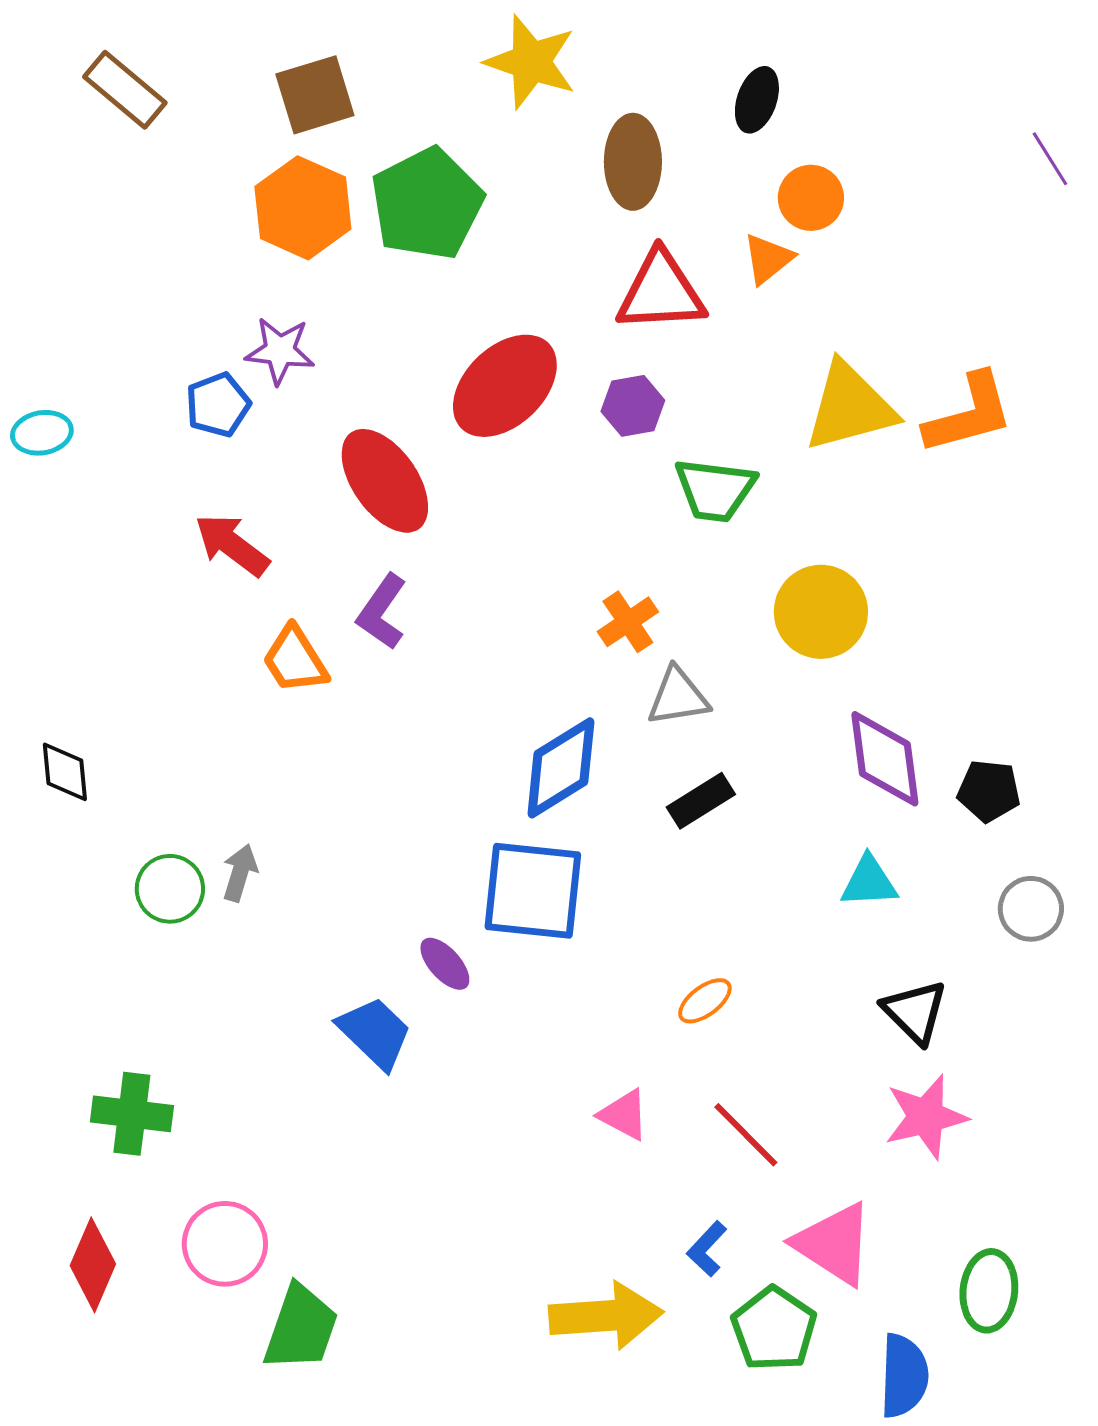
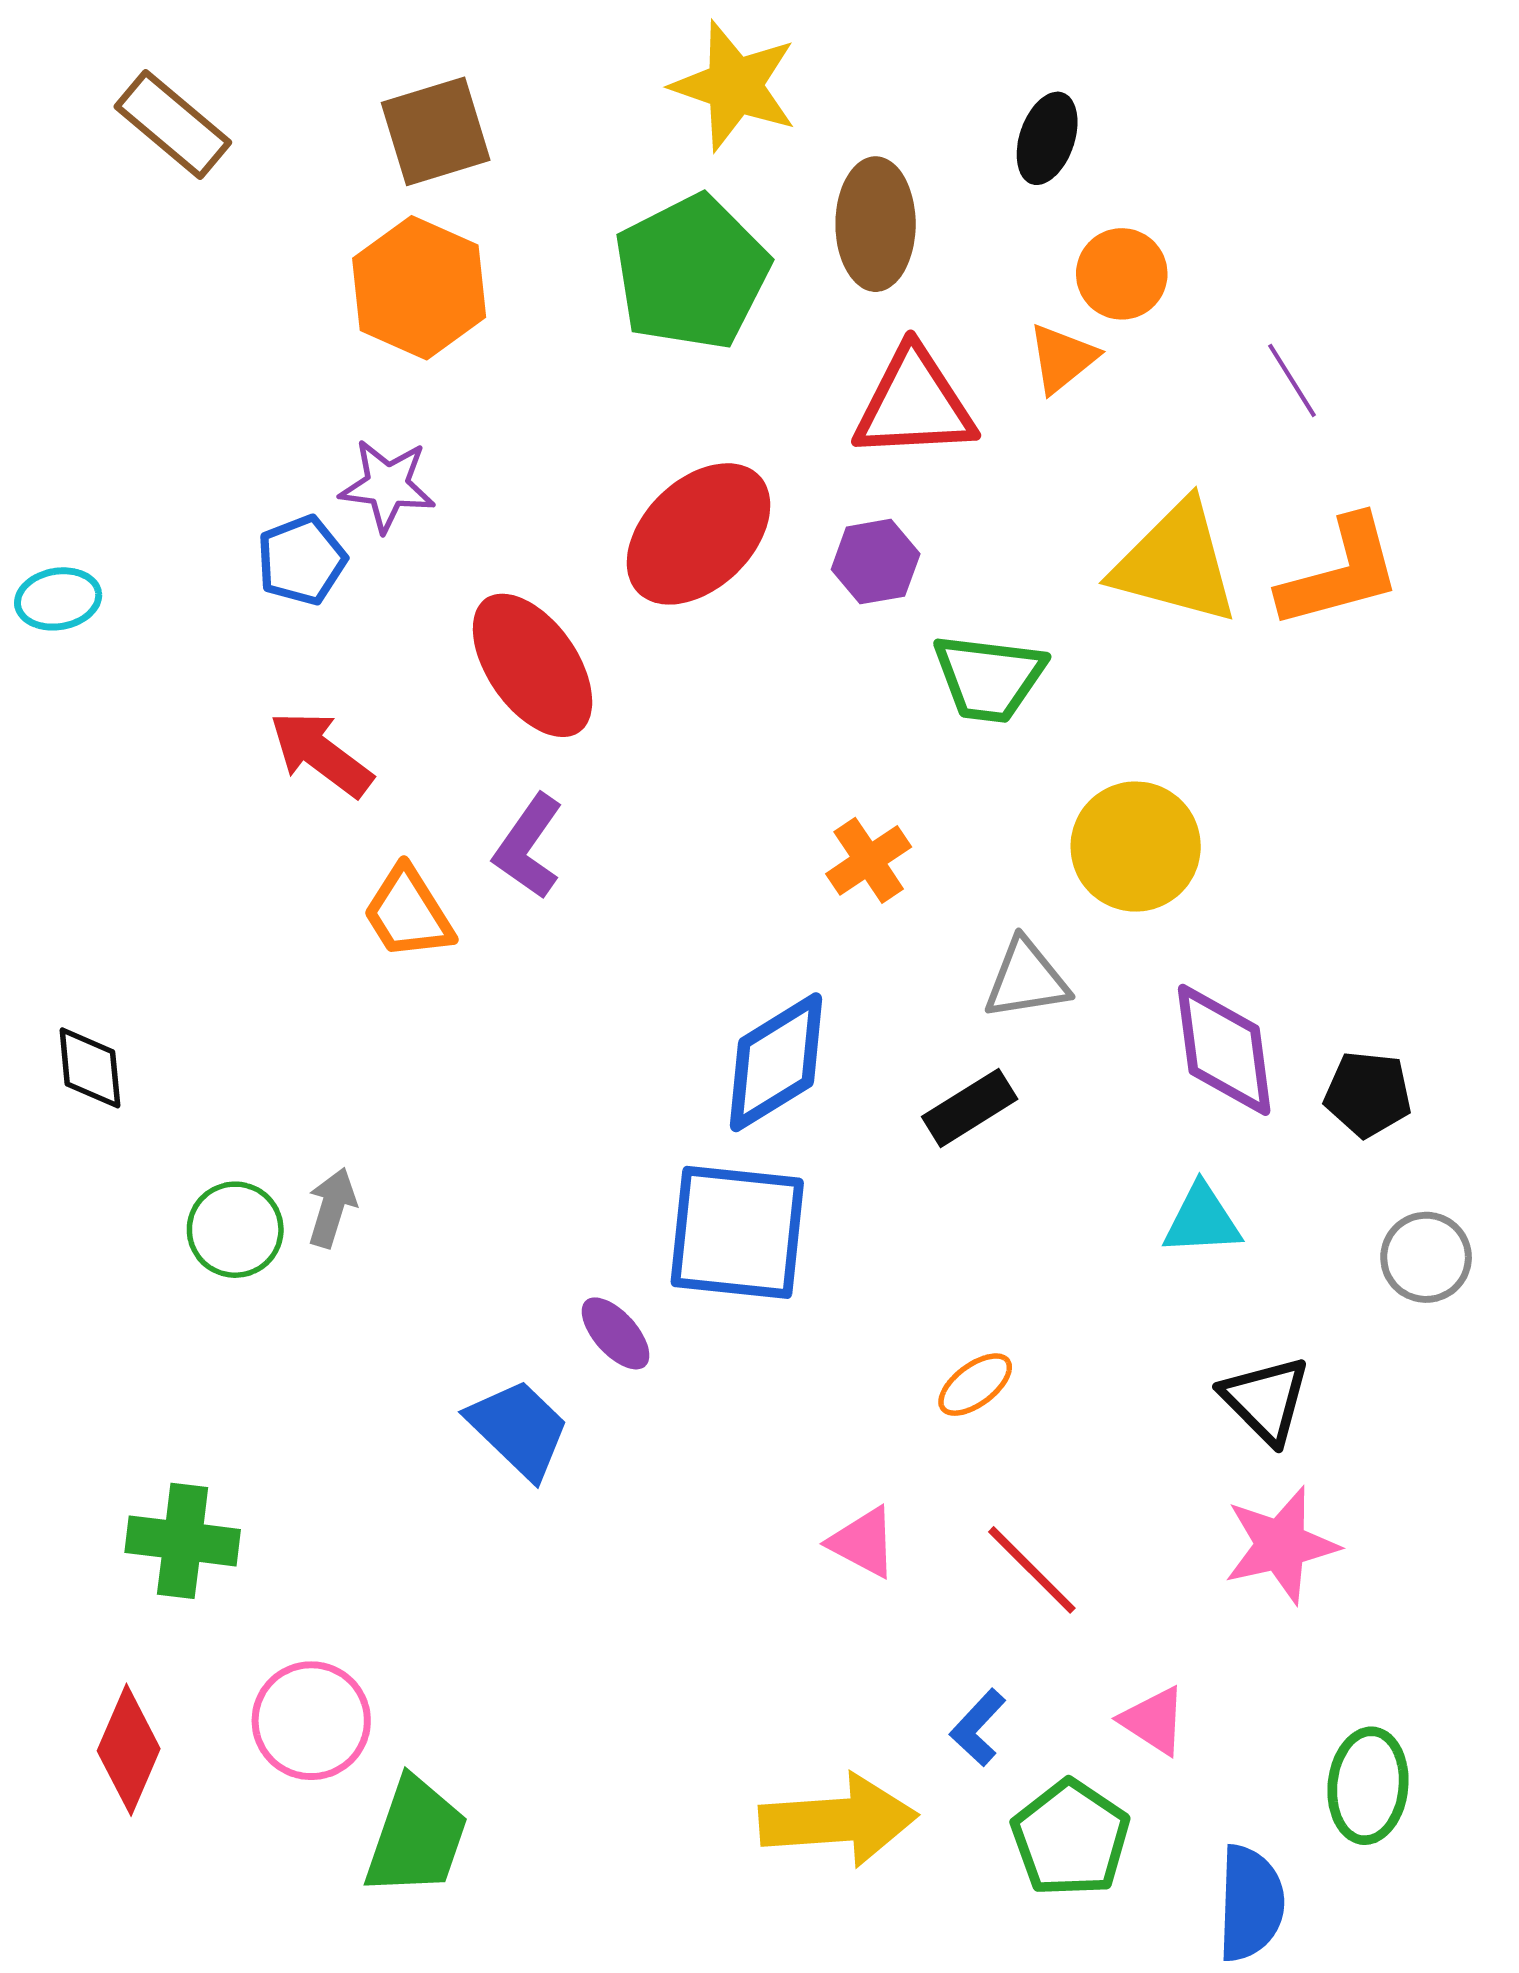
purple line: (1050, 159) -> (1292, 380), moved
green pentagon: (427, 204) -> (692, 272), moved
yellow triangle: (850, 407) -> (1176, 563), turned 30
gray triangle: (678, 697) -> (1026, 979), moved
pink triangle: (834, 1244) -> (1154, 1721), size x0.6

